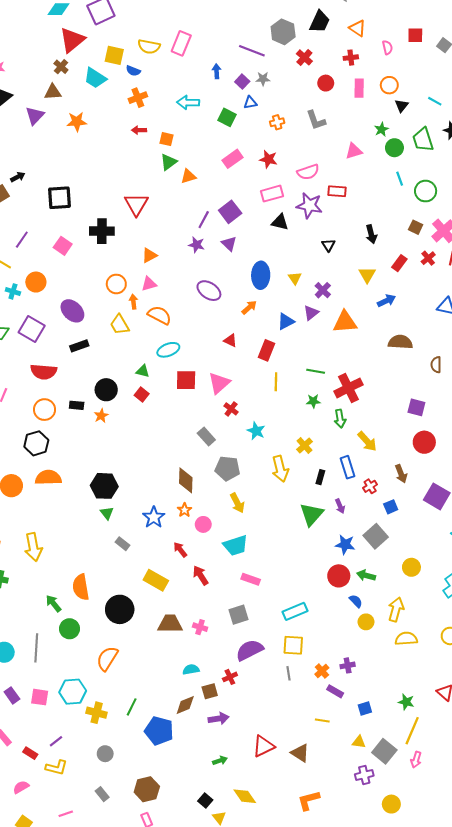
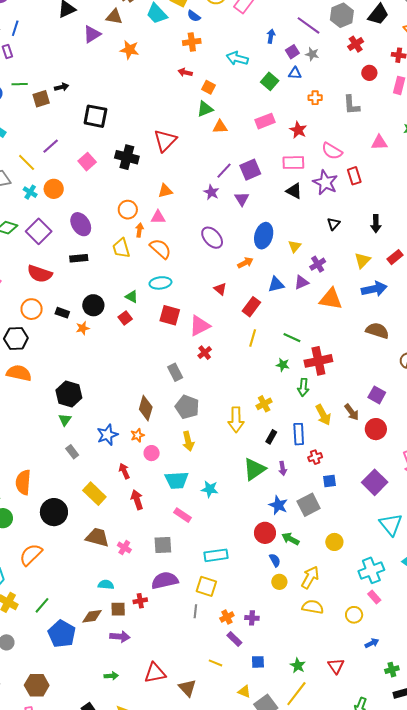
pink semicircle: (308, 172) -> (332, 151), turned 35
red rectangle: (337, 191) -> (354, 176), turned 54
blue arrow: (386, 301) -> (374, 289), size x1.4
cyan star: (256, 431) -> (210, 489), moved, turned -30
brown arrow: (401, 474) -> (352, 412), moved, turned -30

